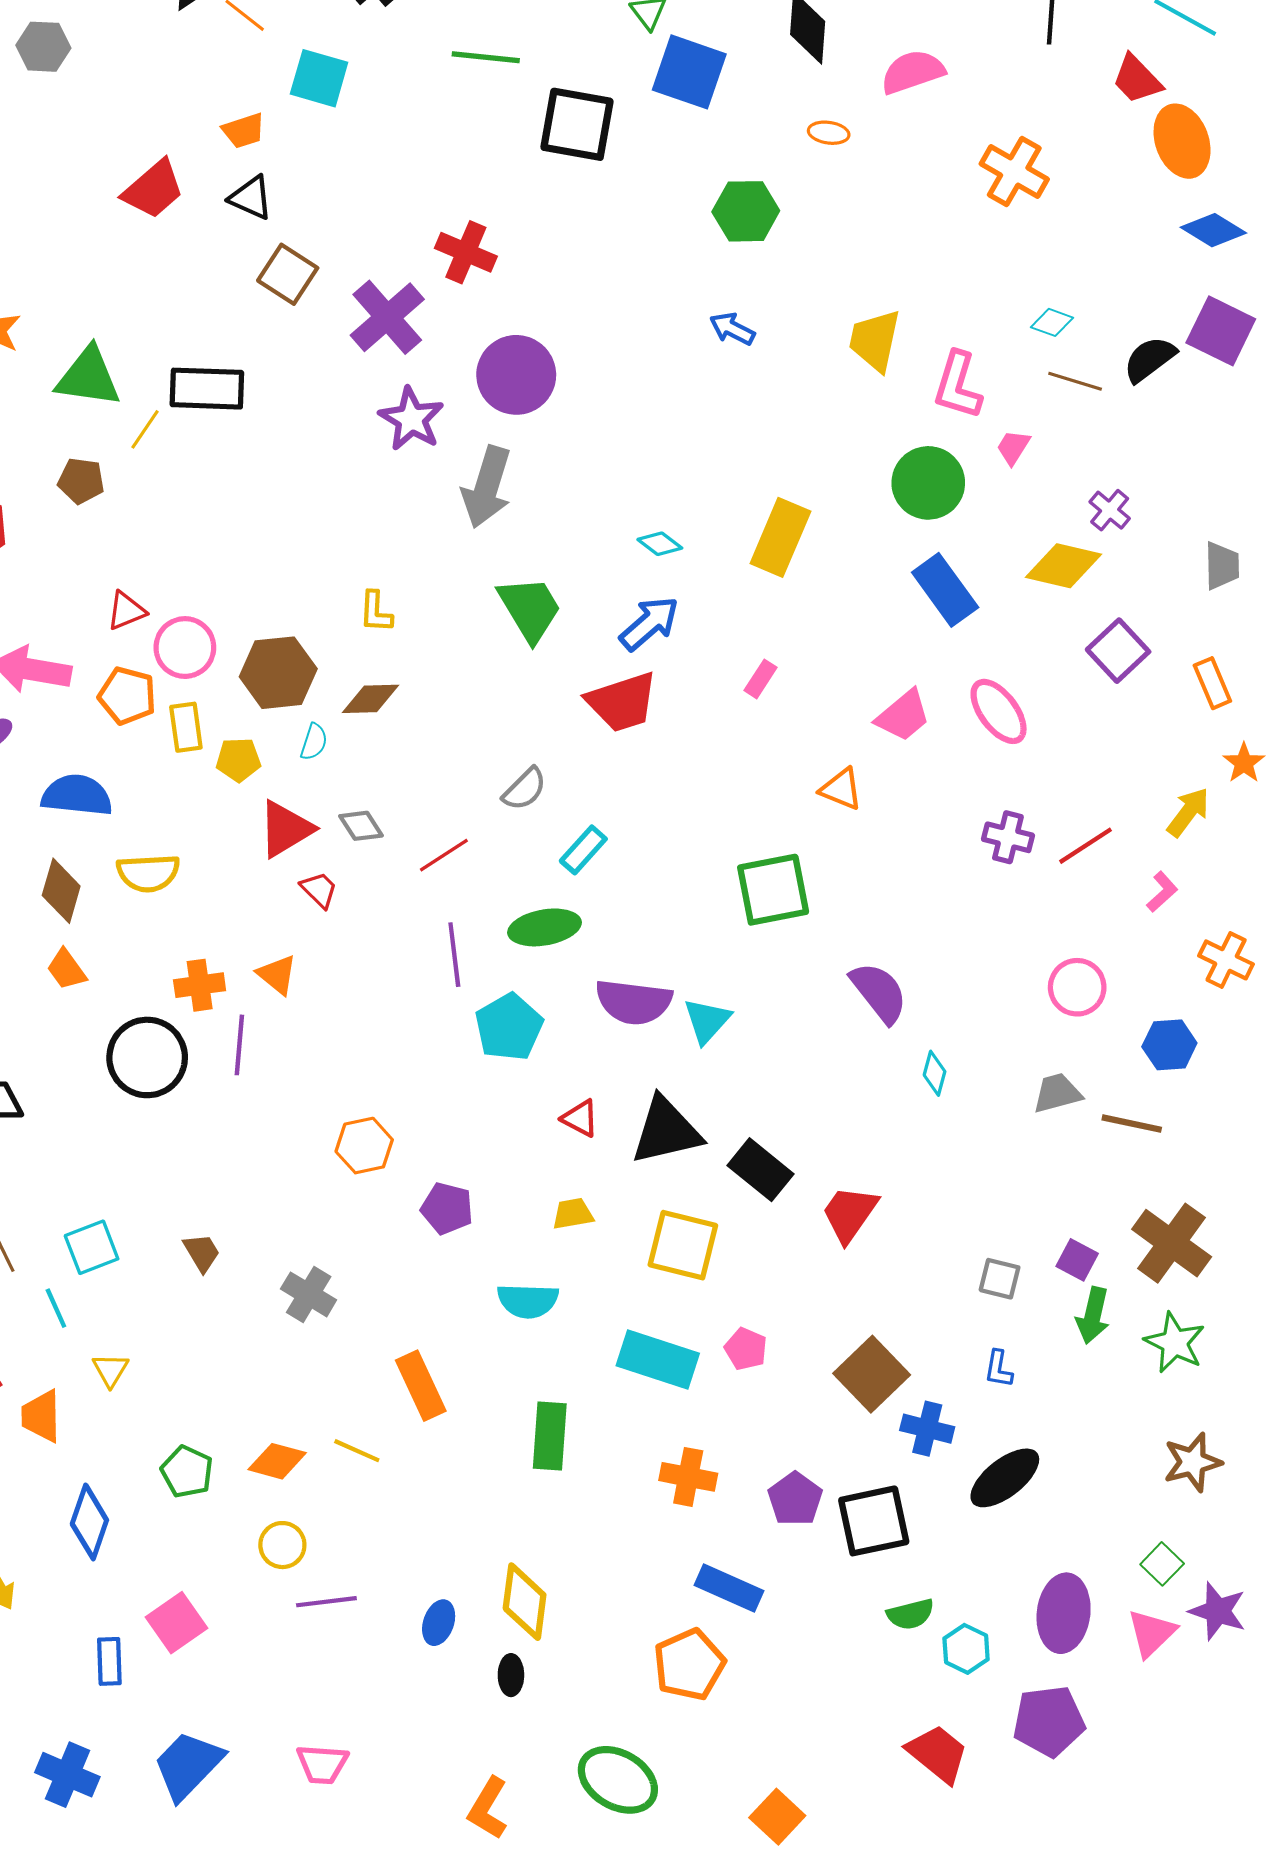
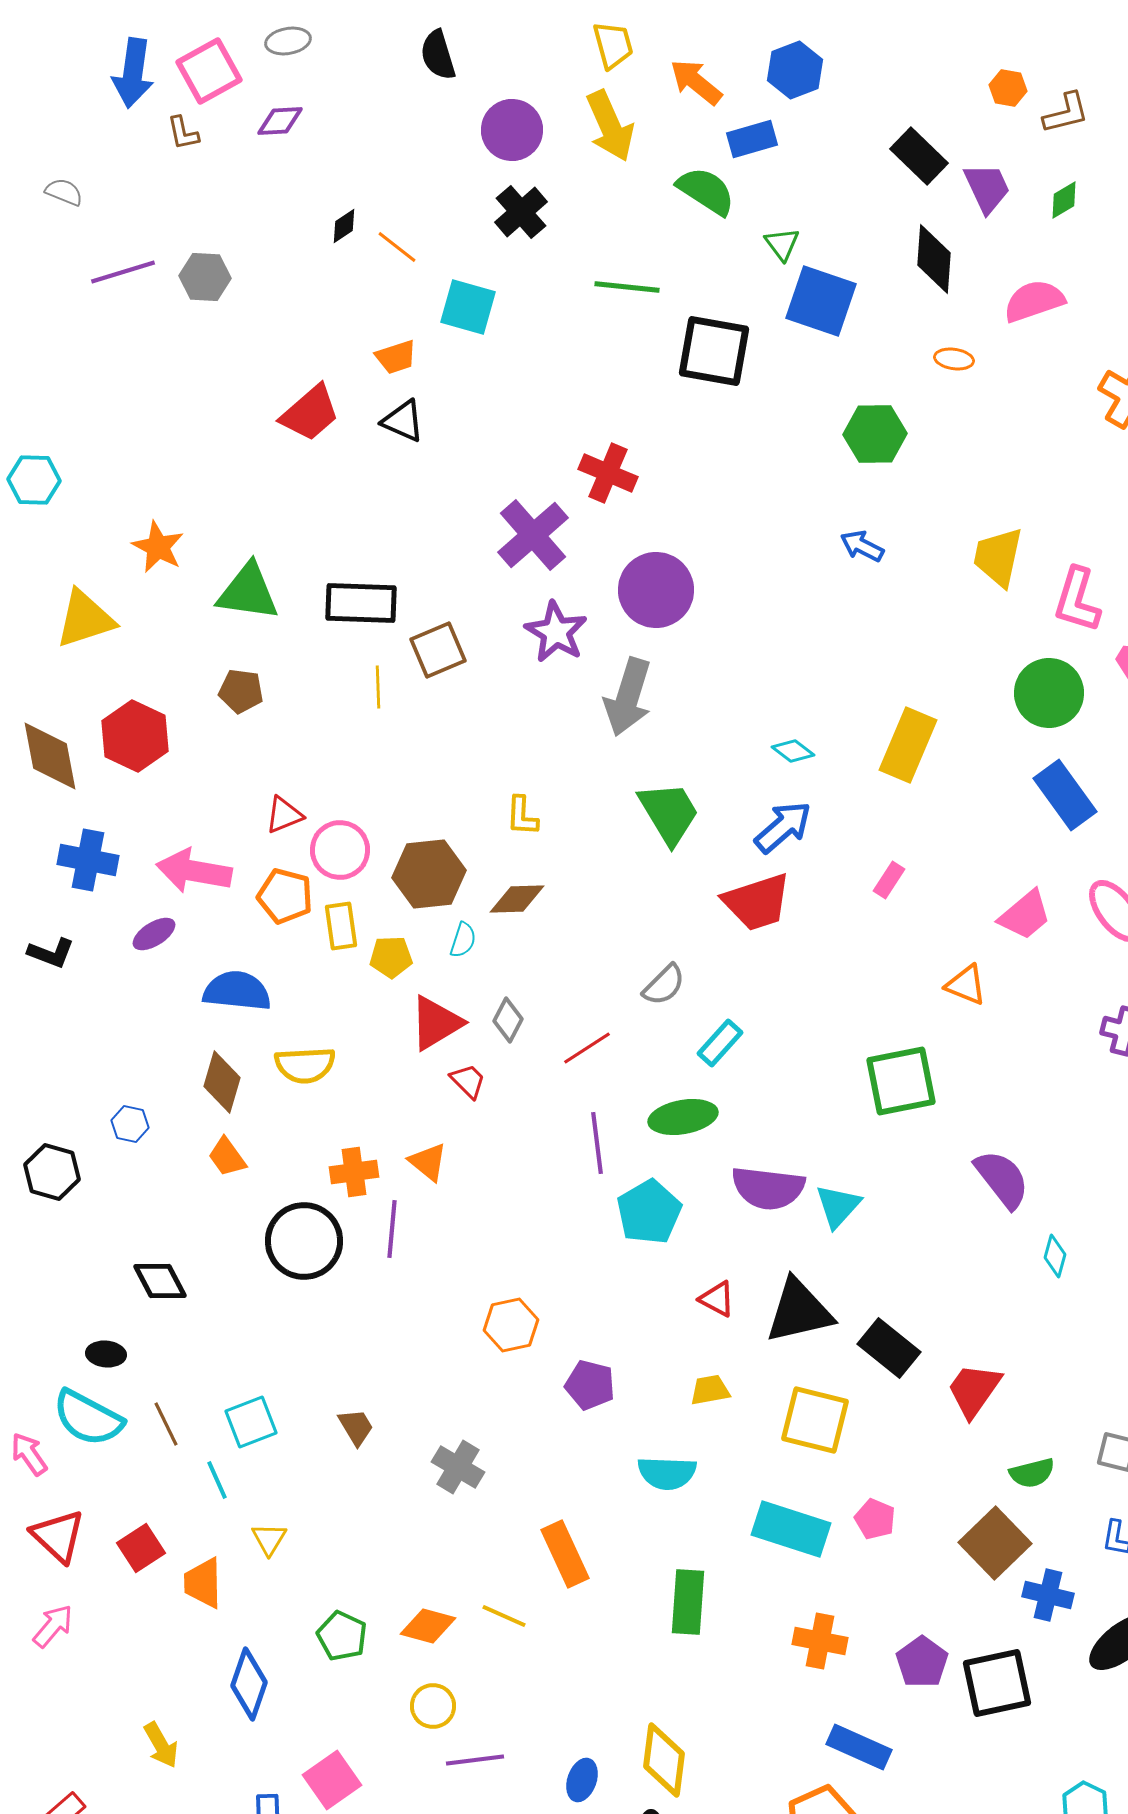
brown square: (288, 274) -> (438, 650), moved, turned 34
yellow line: (145, 429) -> (378, 687), moved, turned -36
gray diamond: (361, 826) -> (508, 1020), turned 60
green semicircle: (910, 1614) -> (1032, 1473), moved

